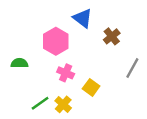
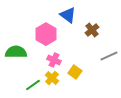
green semicircle: (19, 63) -> (16, 52), size x1.5
gray line: (132, 68) -> (109, 56), turned 36
yellow cross: (63, 104) -> (52, 78), moved

